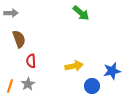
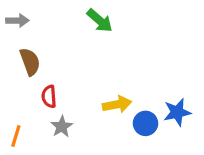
green arrow: (81, 13) -> (100, 21), moved
gray star: (28, 84) -> (62, 127), moved
blue circle: (92, 86) -> (146, 123), moved

